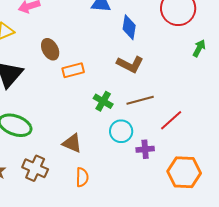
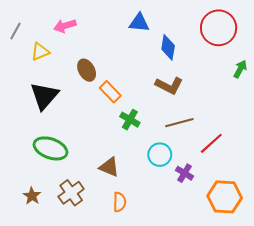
orange rectangle: (73, 70) -> (110, 92), turned 60
green cross: (103, 101) -> (130, 120), moved
purple cross: (145, 149) -> (185, 173), turned 36
brown cross: (35, 168) -> (71, 193), turned 30

